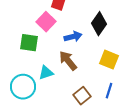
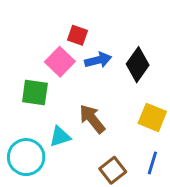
blue arrow: (73, 37) -> (98, 60), moved

